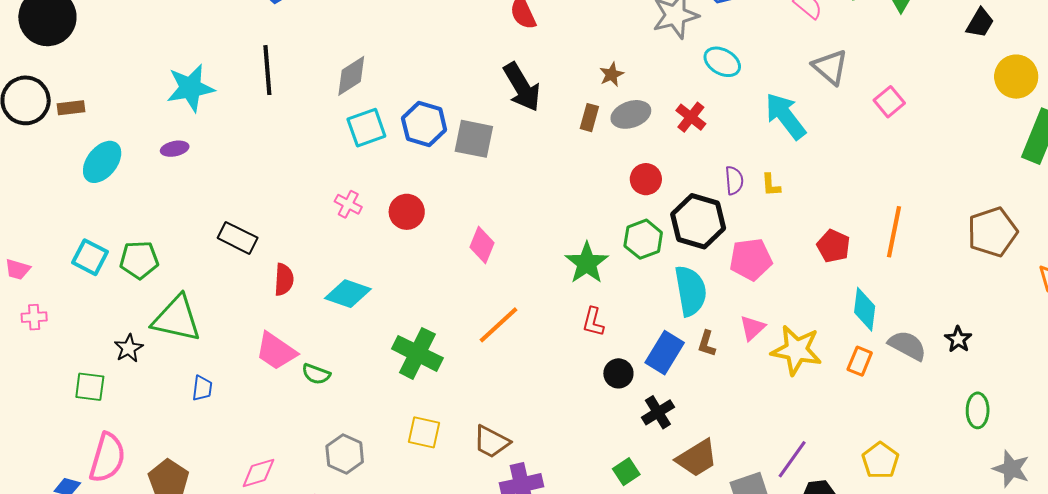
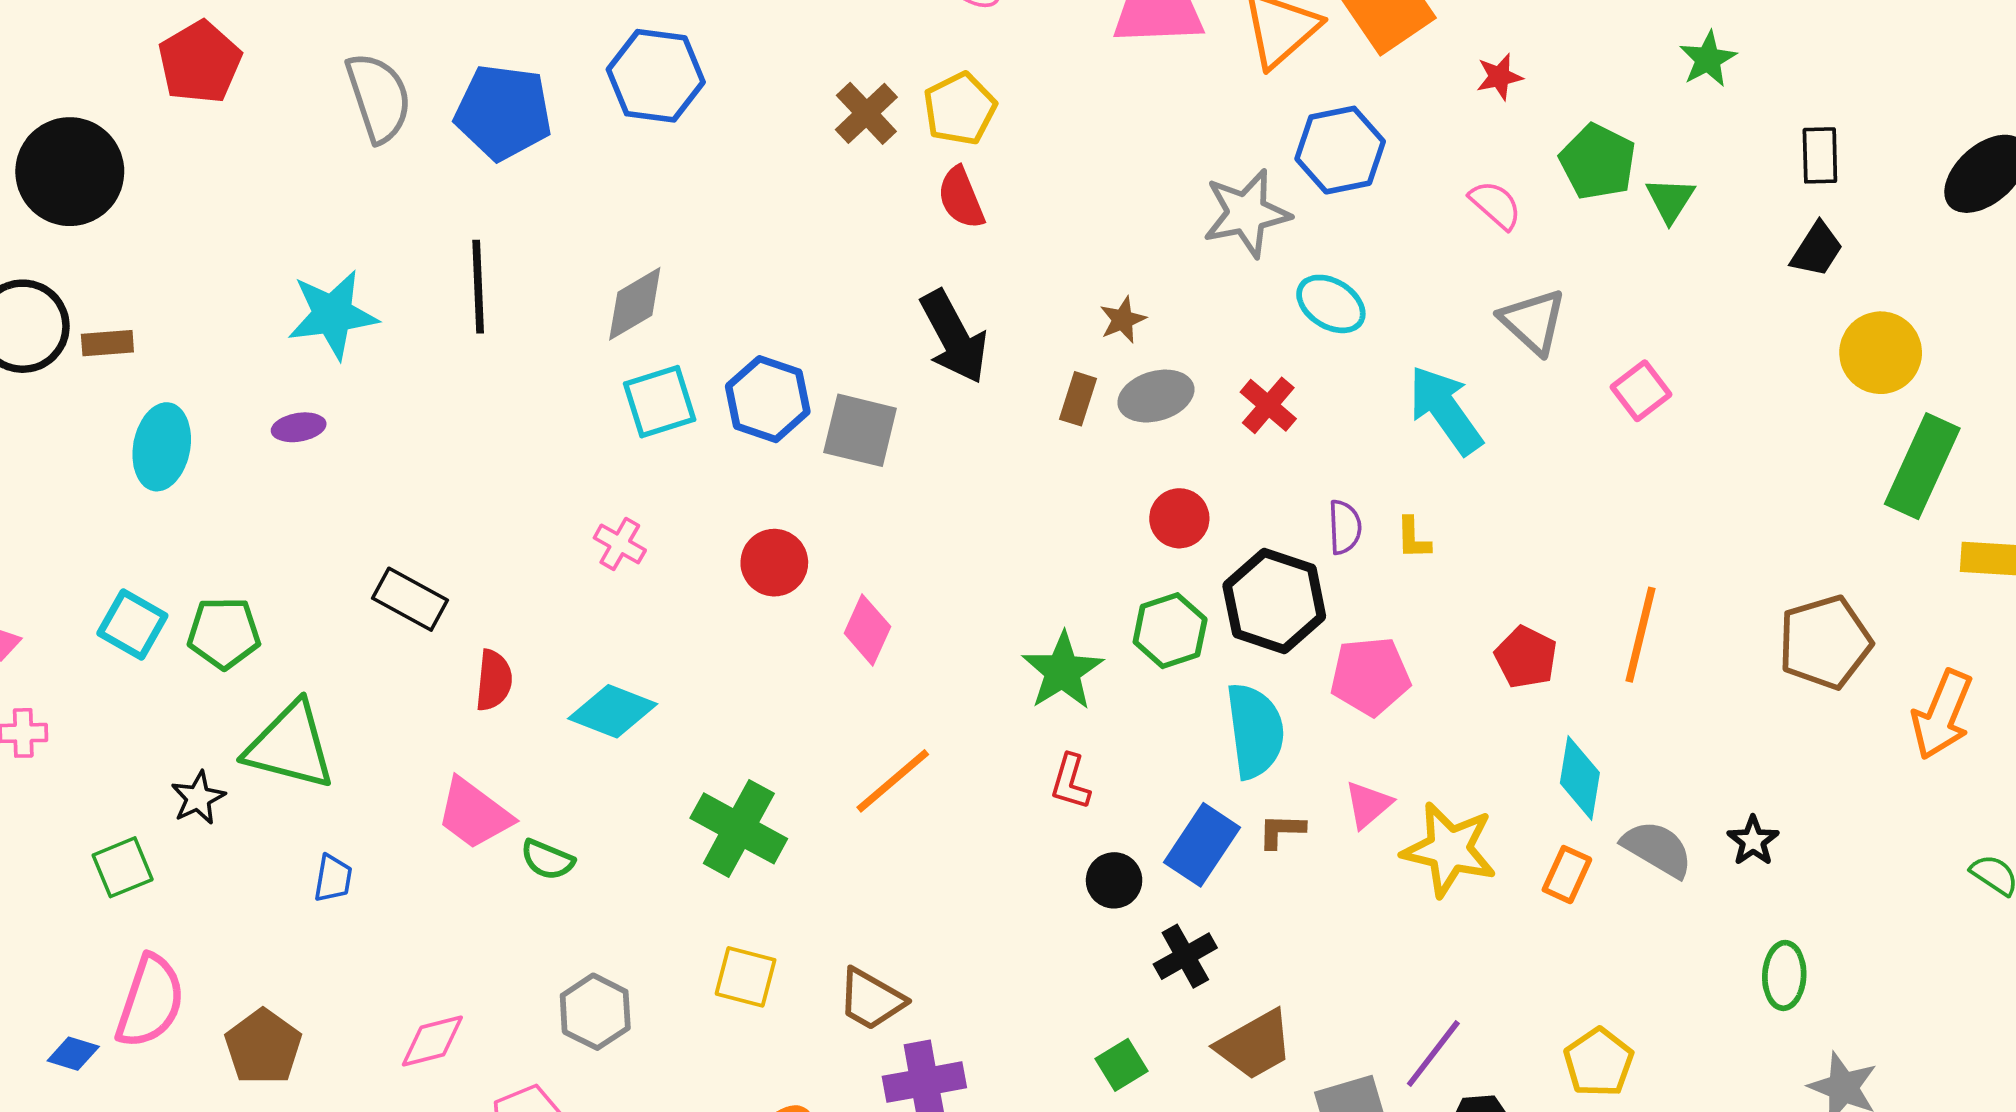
cyan ellipse: (102, 162) -> (162, 447), turned -30
red circle: (407, 212) -> (774, 563), moved
brown L-shape: (707, 344) -> (1281, 831), turned 72
green square: (90, 387) -> (123, 867), turned -32

